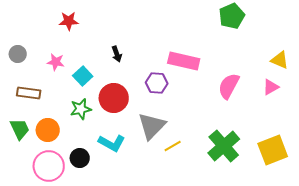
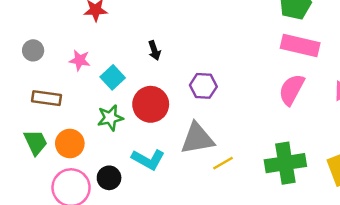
pink rectangle: (184, 61) -> (300, 46), moved
gray triangle: (152, 126) -> (197, 139), turned 36
green cross: (224, 146) -> (285, 163), turned 32

